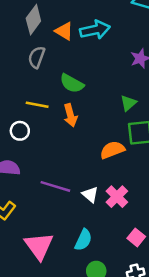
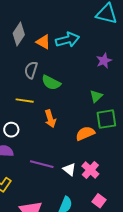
gray semicircle: (37, 57) -> (31, 70), moved
orange arrow: (70, 115) -> (50, 119), moved
white circle: (20, 131) -> (11, 130), moved
pink square: (136, 237) -> (99, 201), moved

